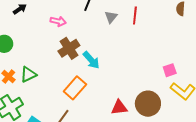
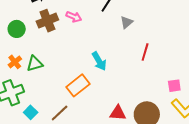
red line: (135, 15) -> (145, 52), moved
brown cross: (69, 48) -> (47, 21), moved

